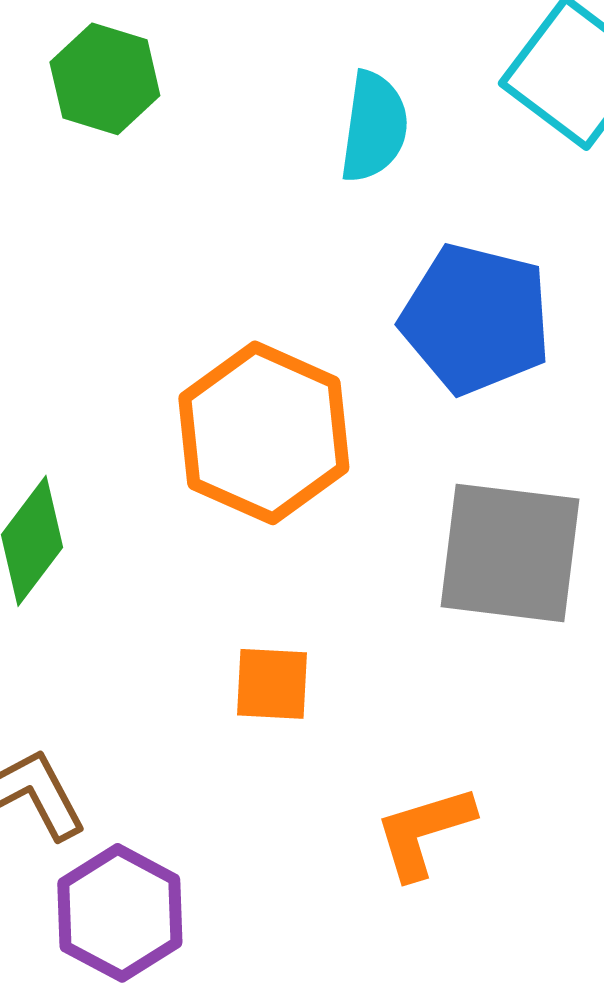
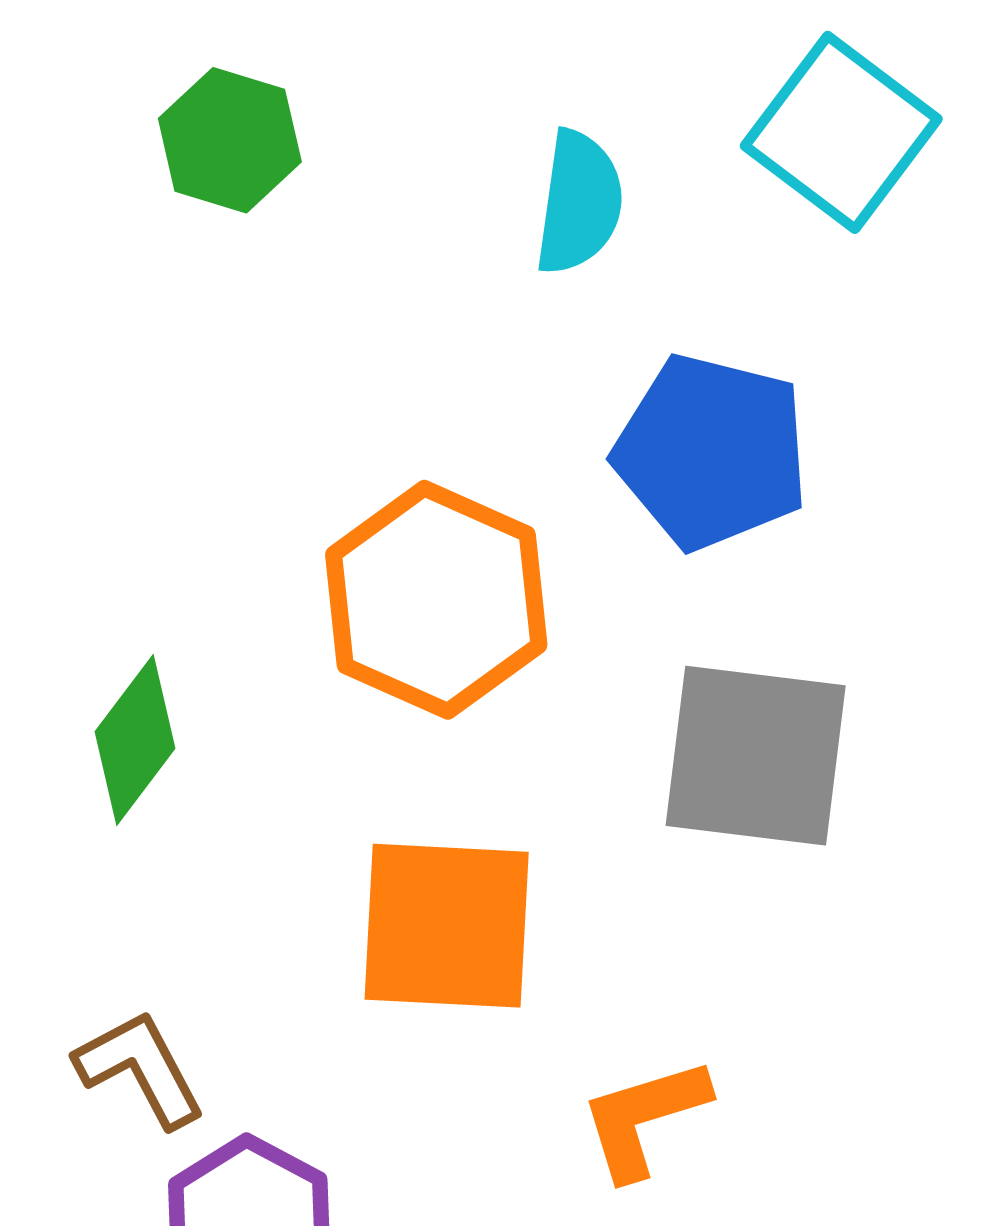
orange square: (272, 684) -> (447, 926), size x1.8

